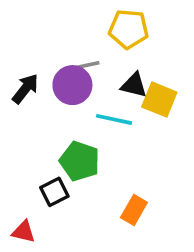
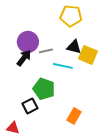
gray line: (87, 65) -> (46, 51), moved
purple circle: (72, 85) -> (28, 42), moved
black arrow: (25, 89) -> (24, 58), moved

